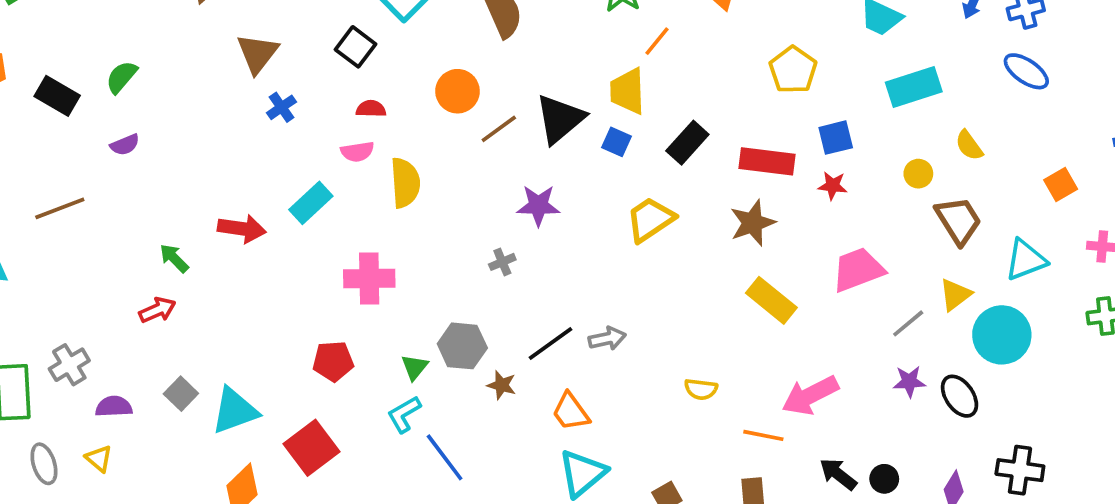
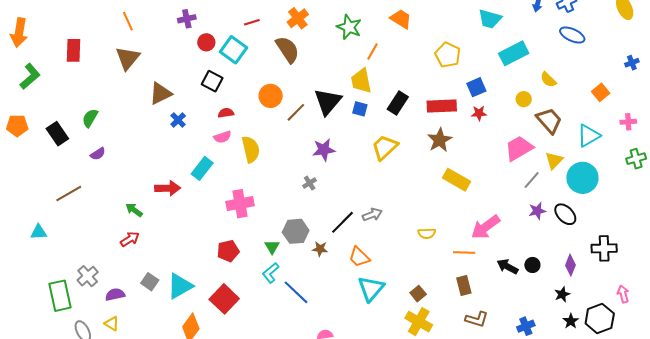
brown triangle: (257, 53) -> (160, 93), turned 35
black rectangle: (57, 96) -> (57, 134), turned 35
pink trapezoid: (858, 270) -> (519, 148), moved

